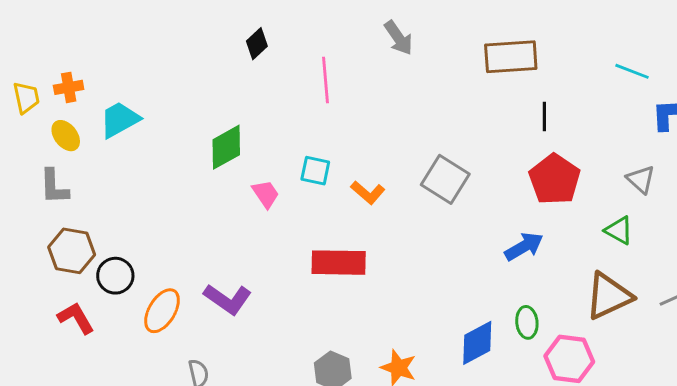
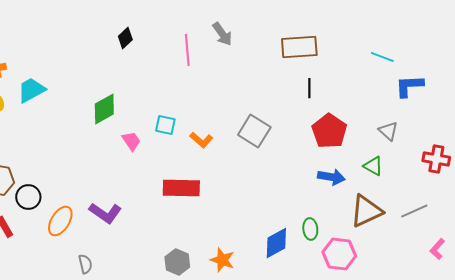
pink line: (325, 80) -> (187, 50), moved
black line: (544, 117) -> (309, 88), moved
blue arrow: (524, 246) -> (331, 177), moved, turned 40

